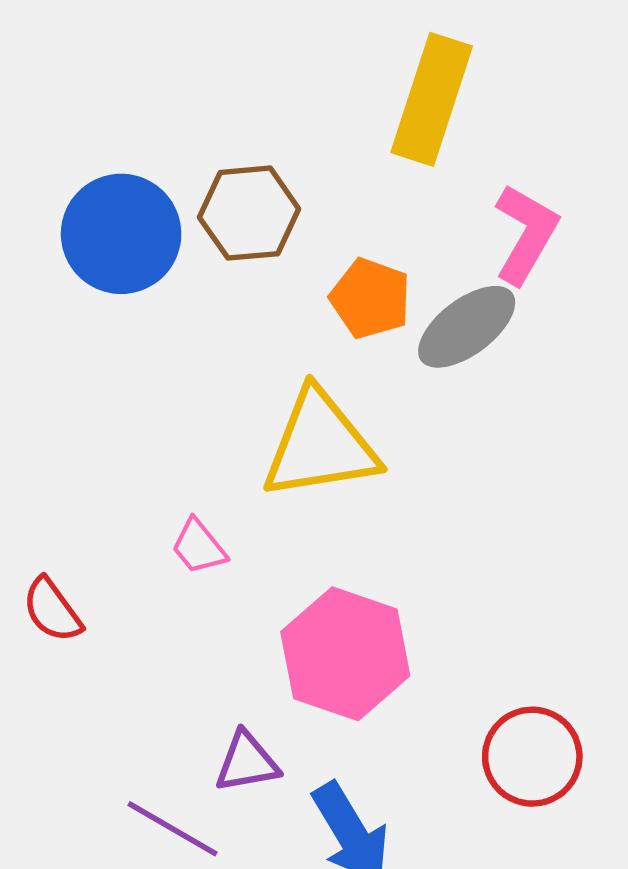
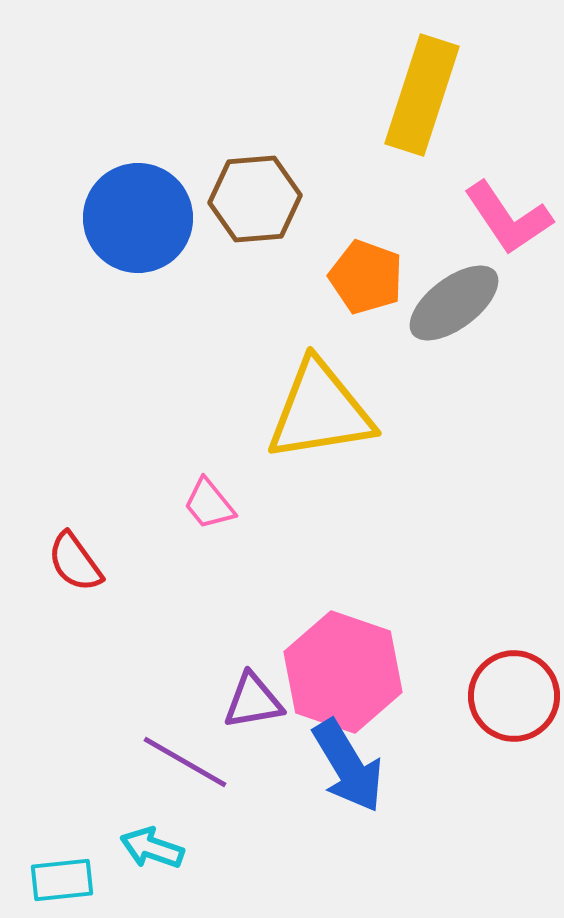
pink L-shape: (526, 234) -> (508, 218), turned 116
pink hexagon: (345, 654) -> (343, 672), moved

